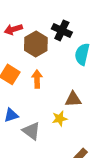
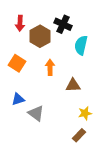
red arrow: (13, 29) -> (20, 23), turned -70
orange arrow: (37, 79) -> (50, 67), moved
yellow star: (60, 119) -> (85, 113), moved

